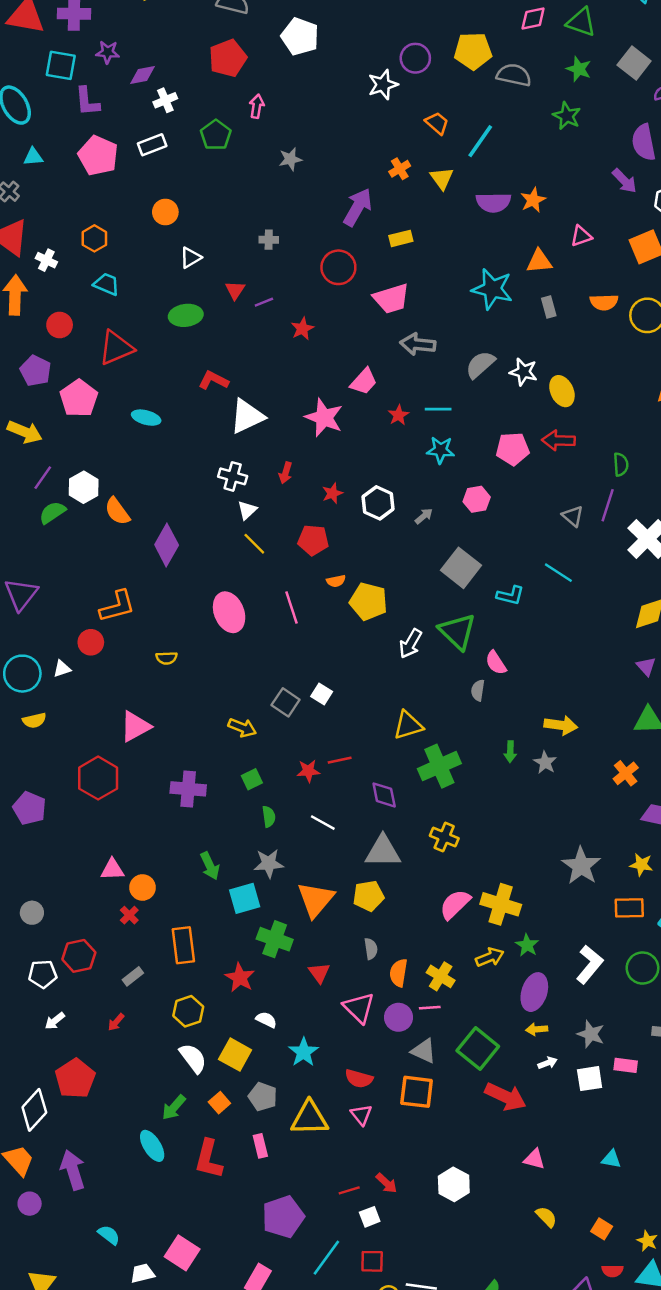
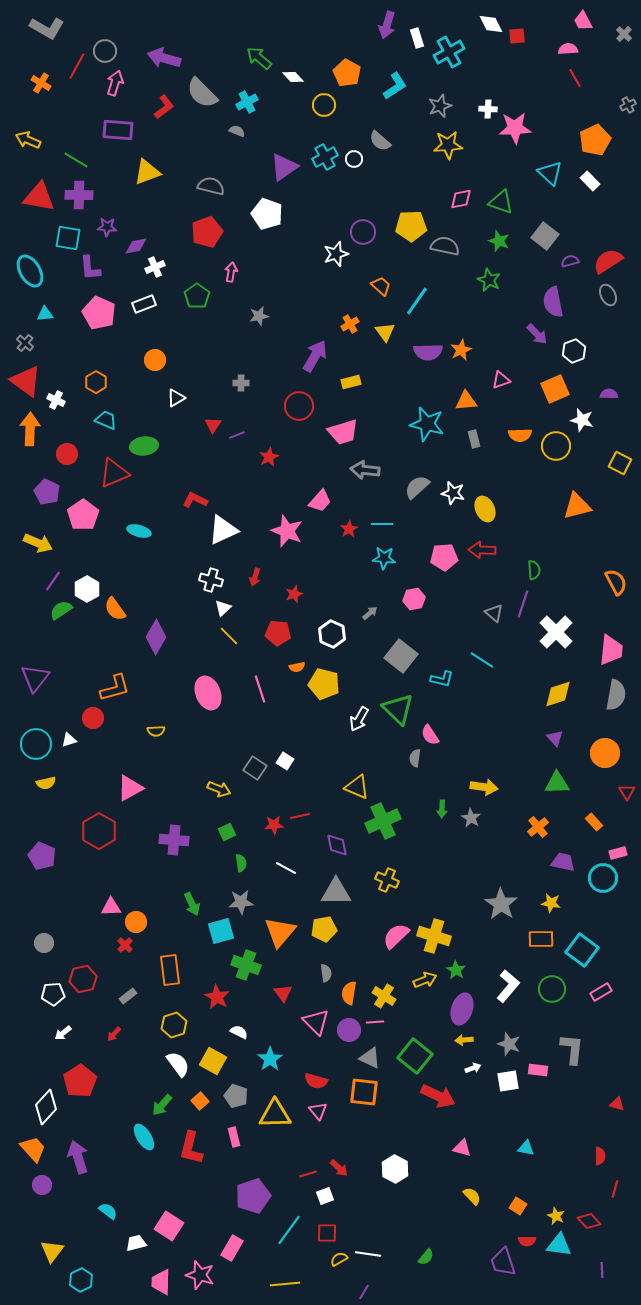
green ellipse: (186, 315) -> (144, 446), moved
white hexagon: (378, 503) -> (332, 634), moved
yellow triangle: (408, 725) -> (357, 787), turned 40

